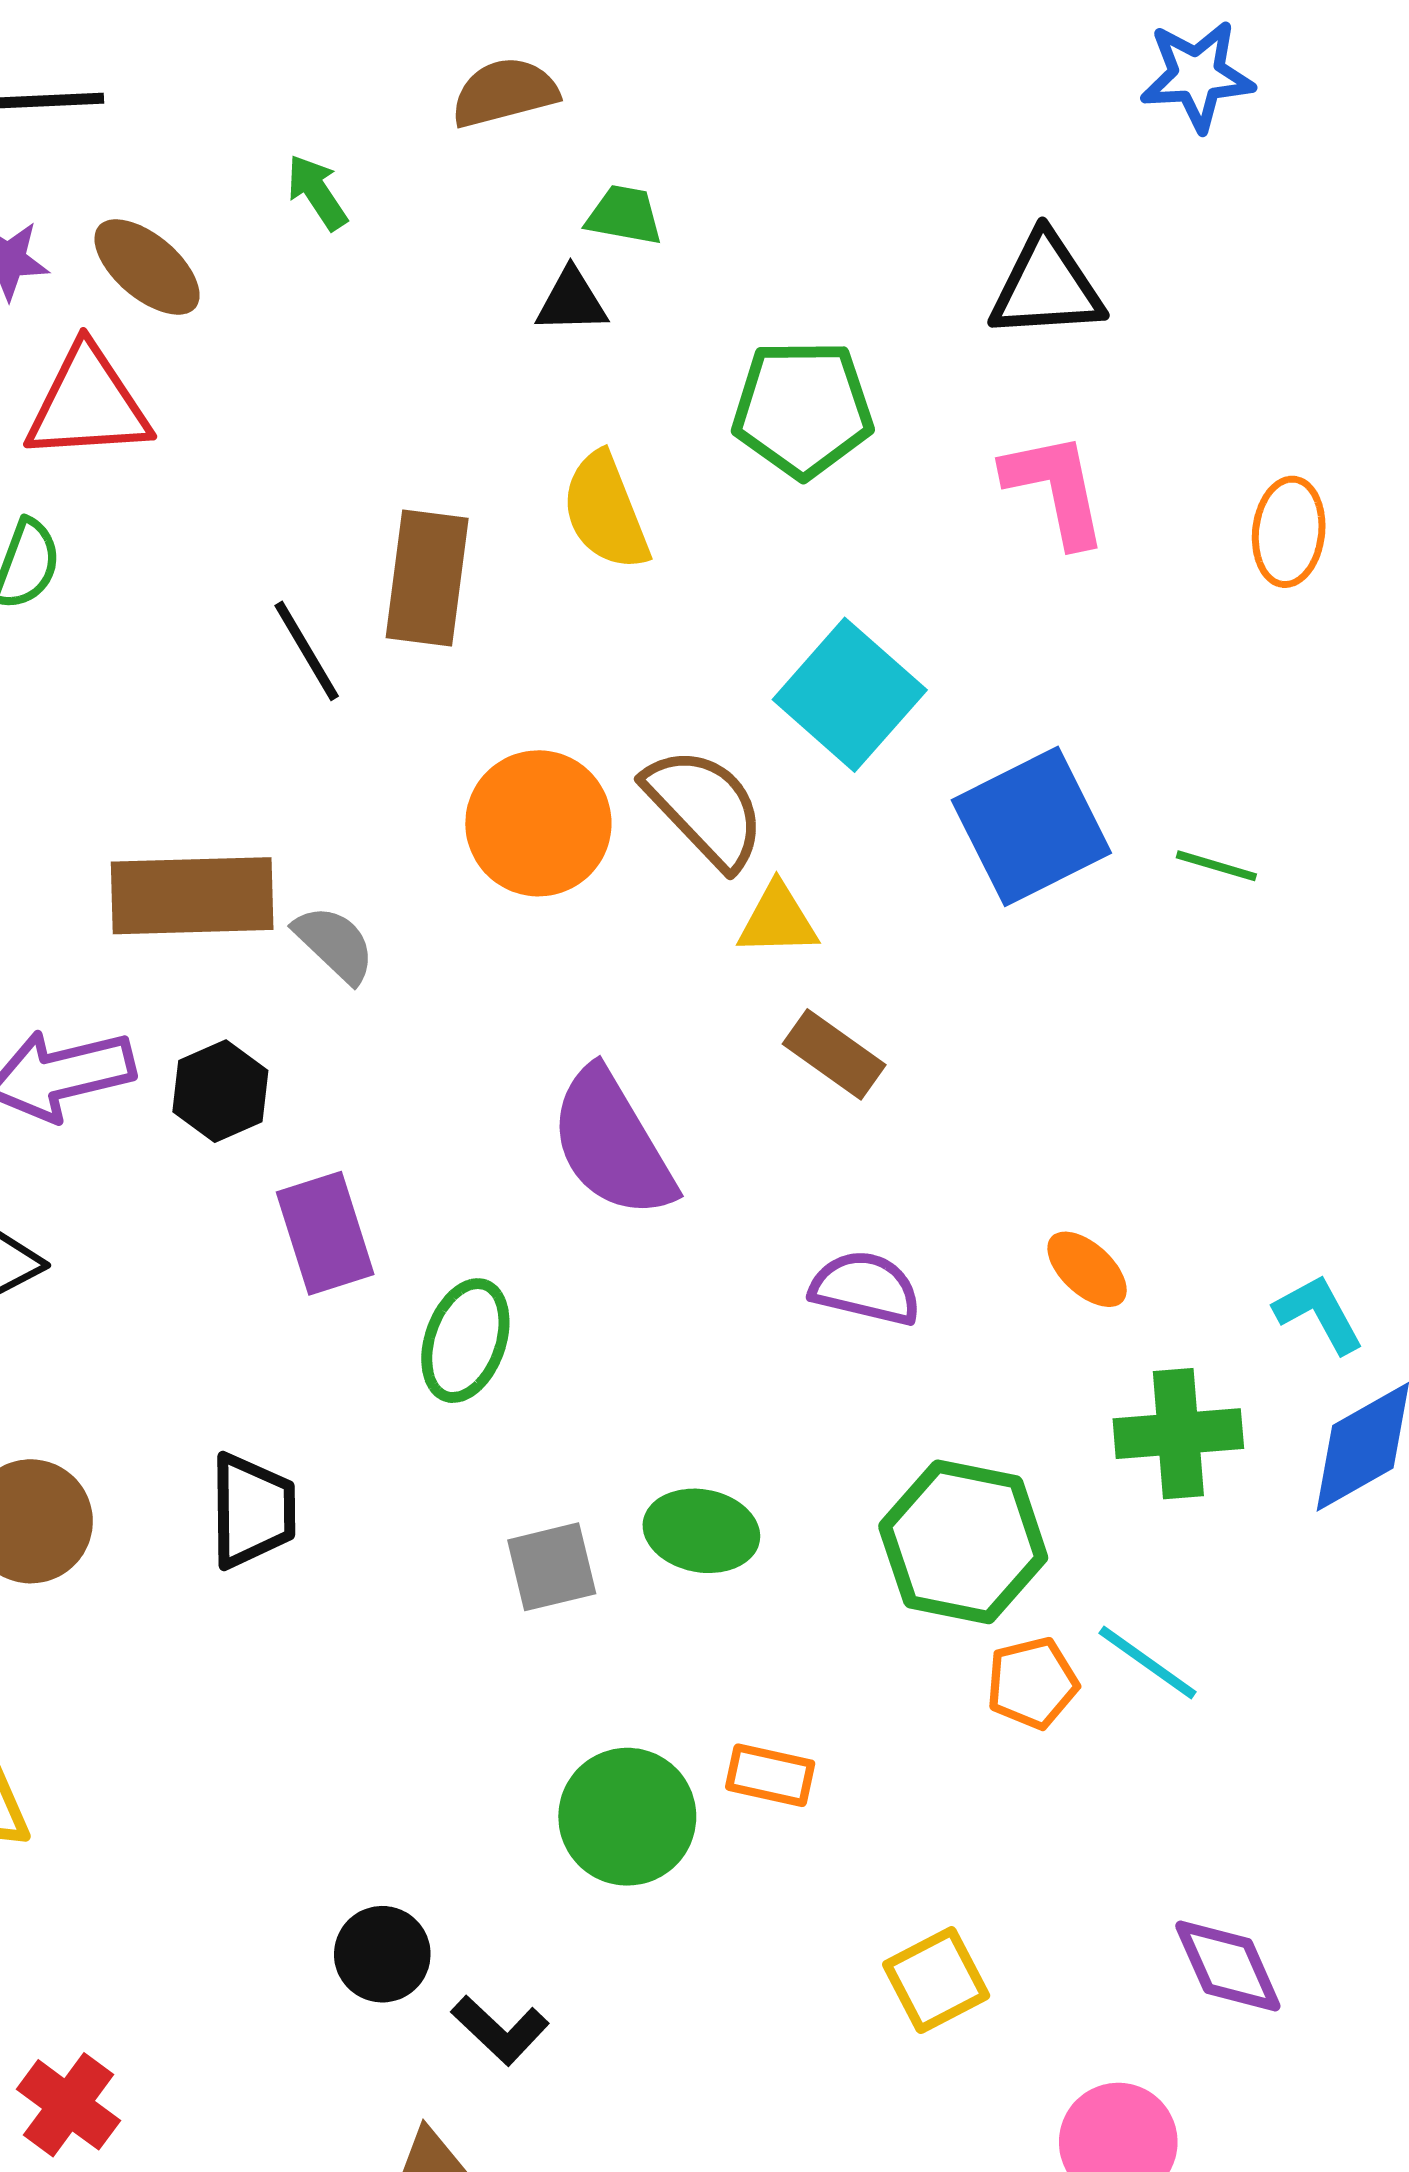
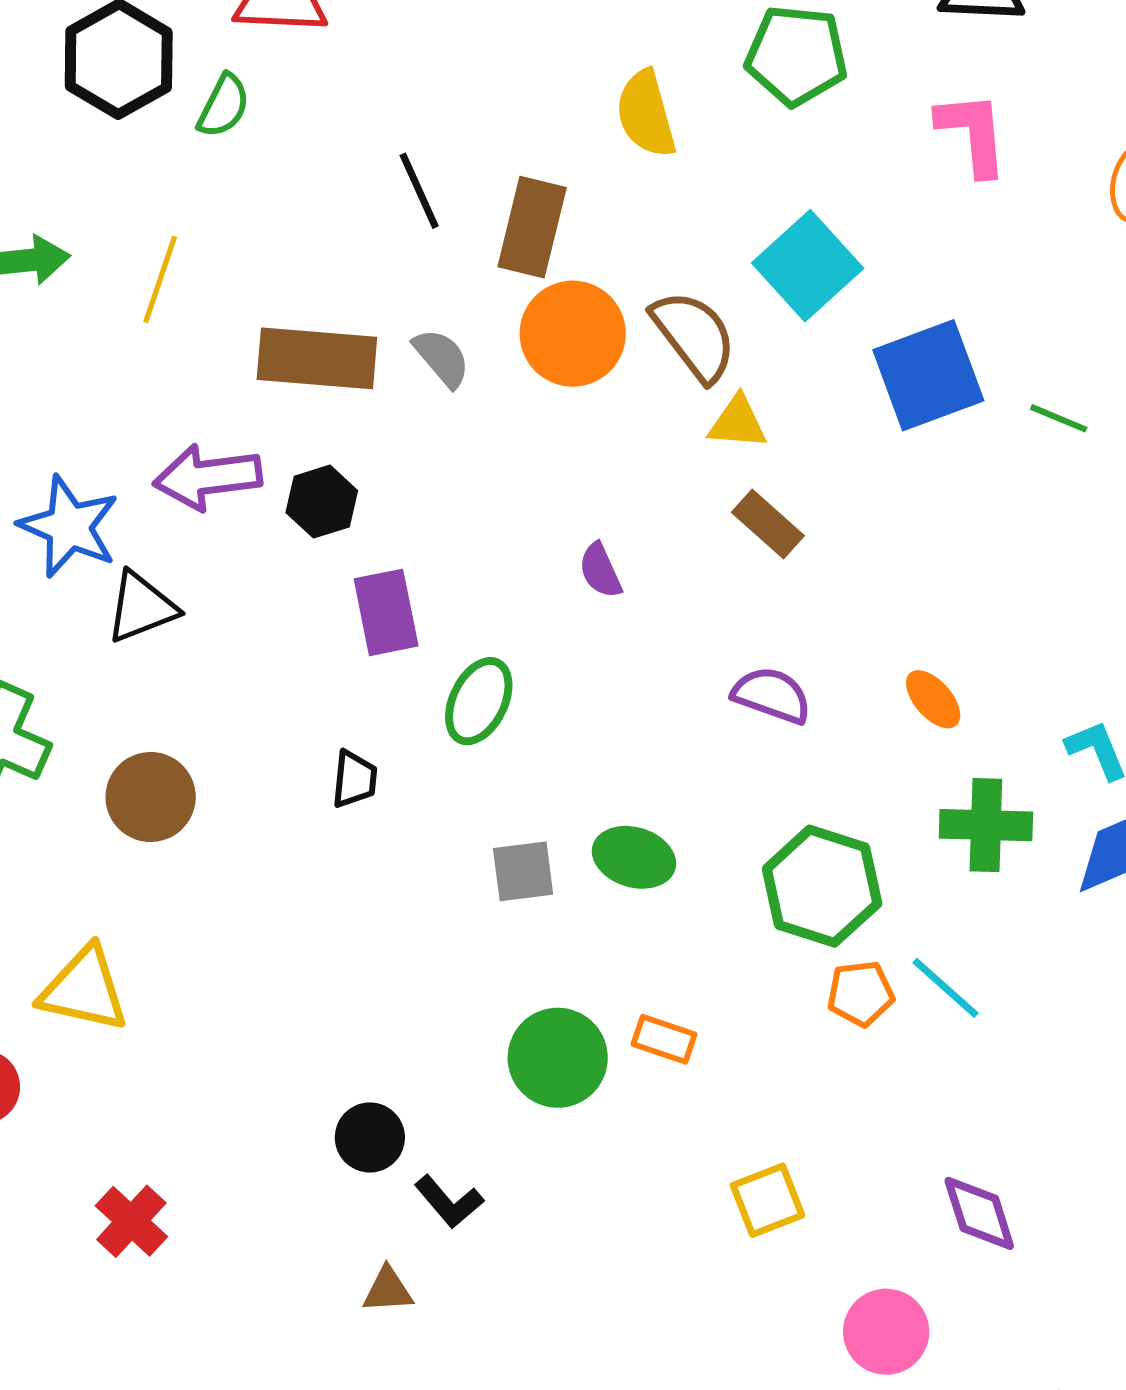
brown rectangle: (427, 578) -> (532, 227), moved
gray semicircle: (335, 944) -> (442, 358), moved
purple semicircle: (612, 1143) -> (600, 571), size x0.5
black trapezoid: (252, 1511) -> (354, 779), moved, size x0.7

